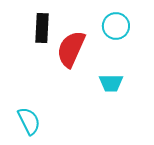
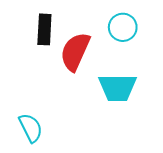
cyan trapezoid: (111, 83) -> (117, 88), size x1.5

